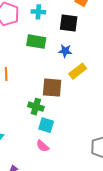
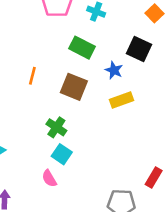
black square: (69, 23) -> (139, 49), moved
brown square: (52, 88) -> (74, 87), moved

